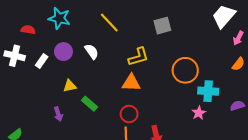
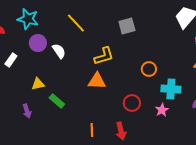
purple circle: (63, 52) -> (38, 43), moved
orange circle: (185, 70) -> (149, 69), size x0.6
red circle: (129, 114) -> (132, 103), moved

